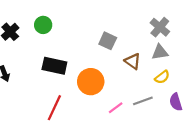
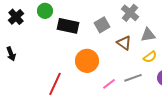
gray cross: (160, 27) -> (130, 13), moved
gray square: (108, 41) -> (102, 25), turned 35
black rectangle: (54, 66) -> (68, 26), moved

